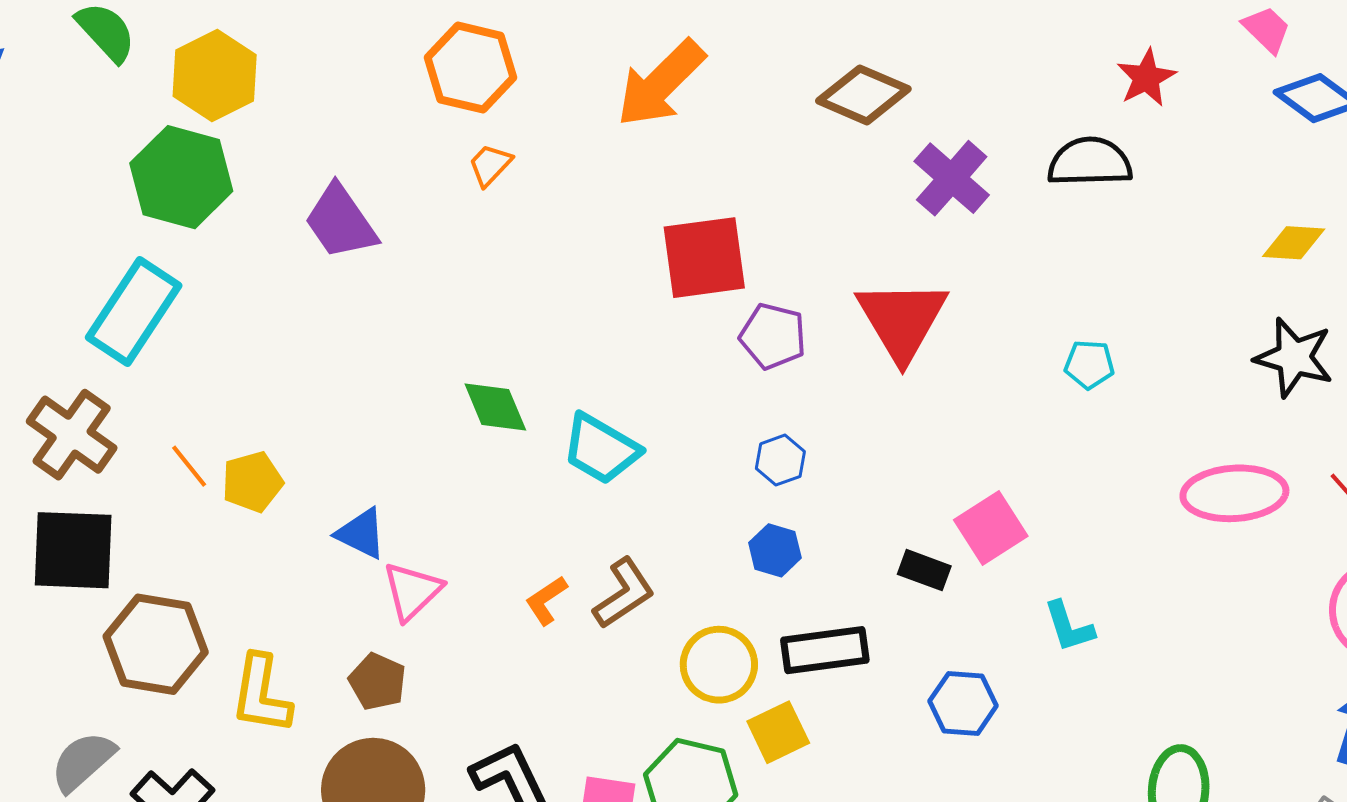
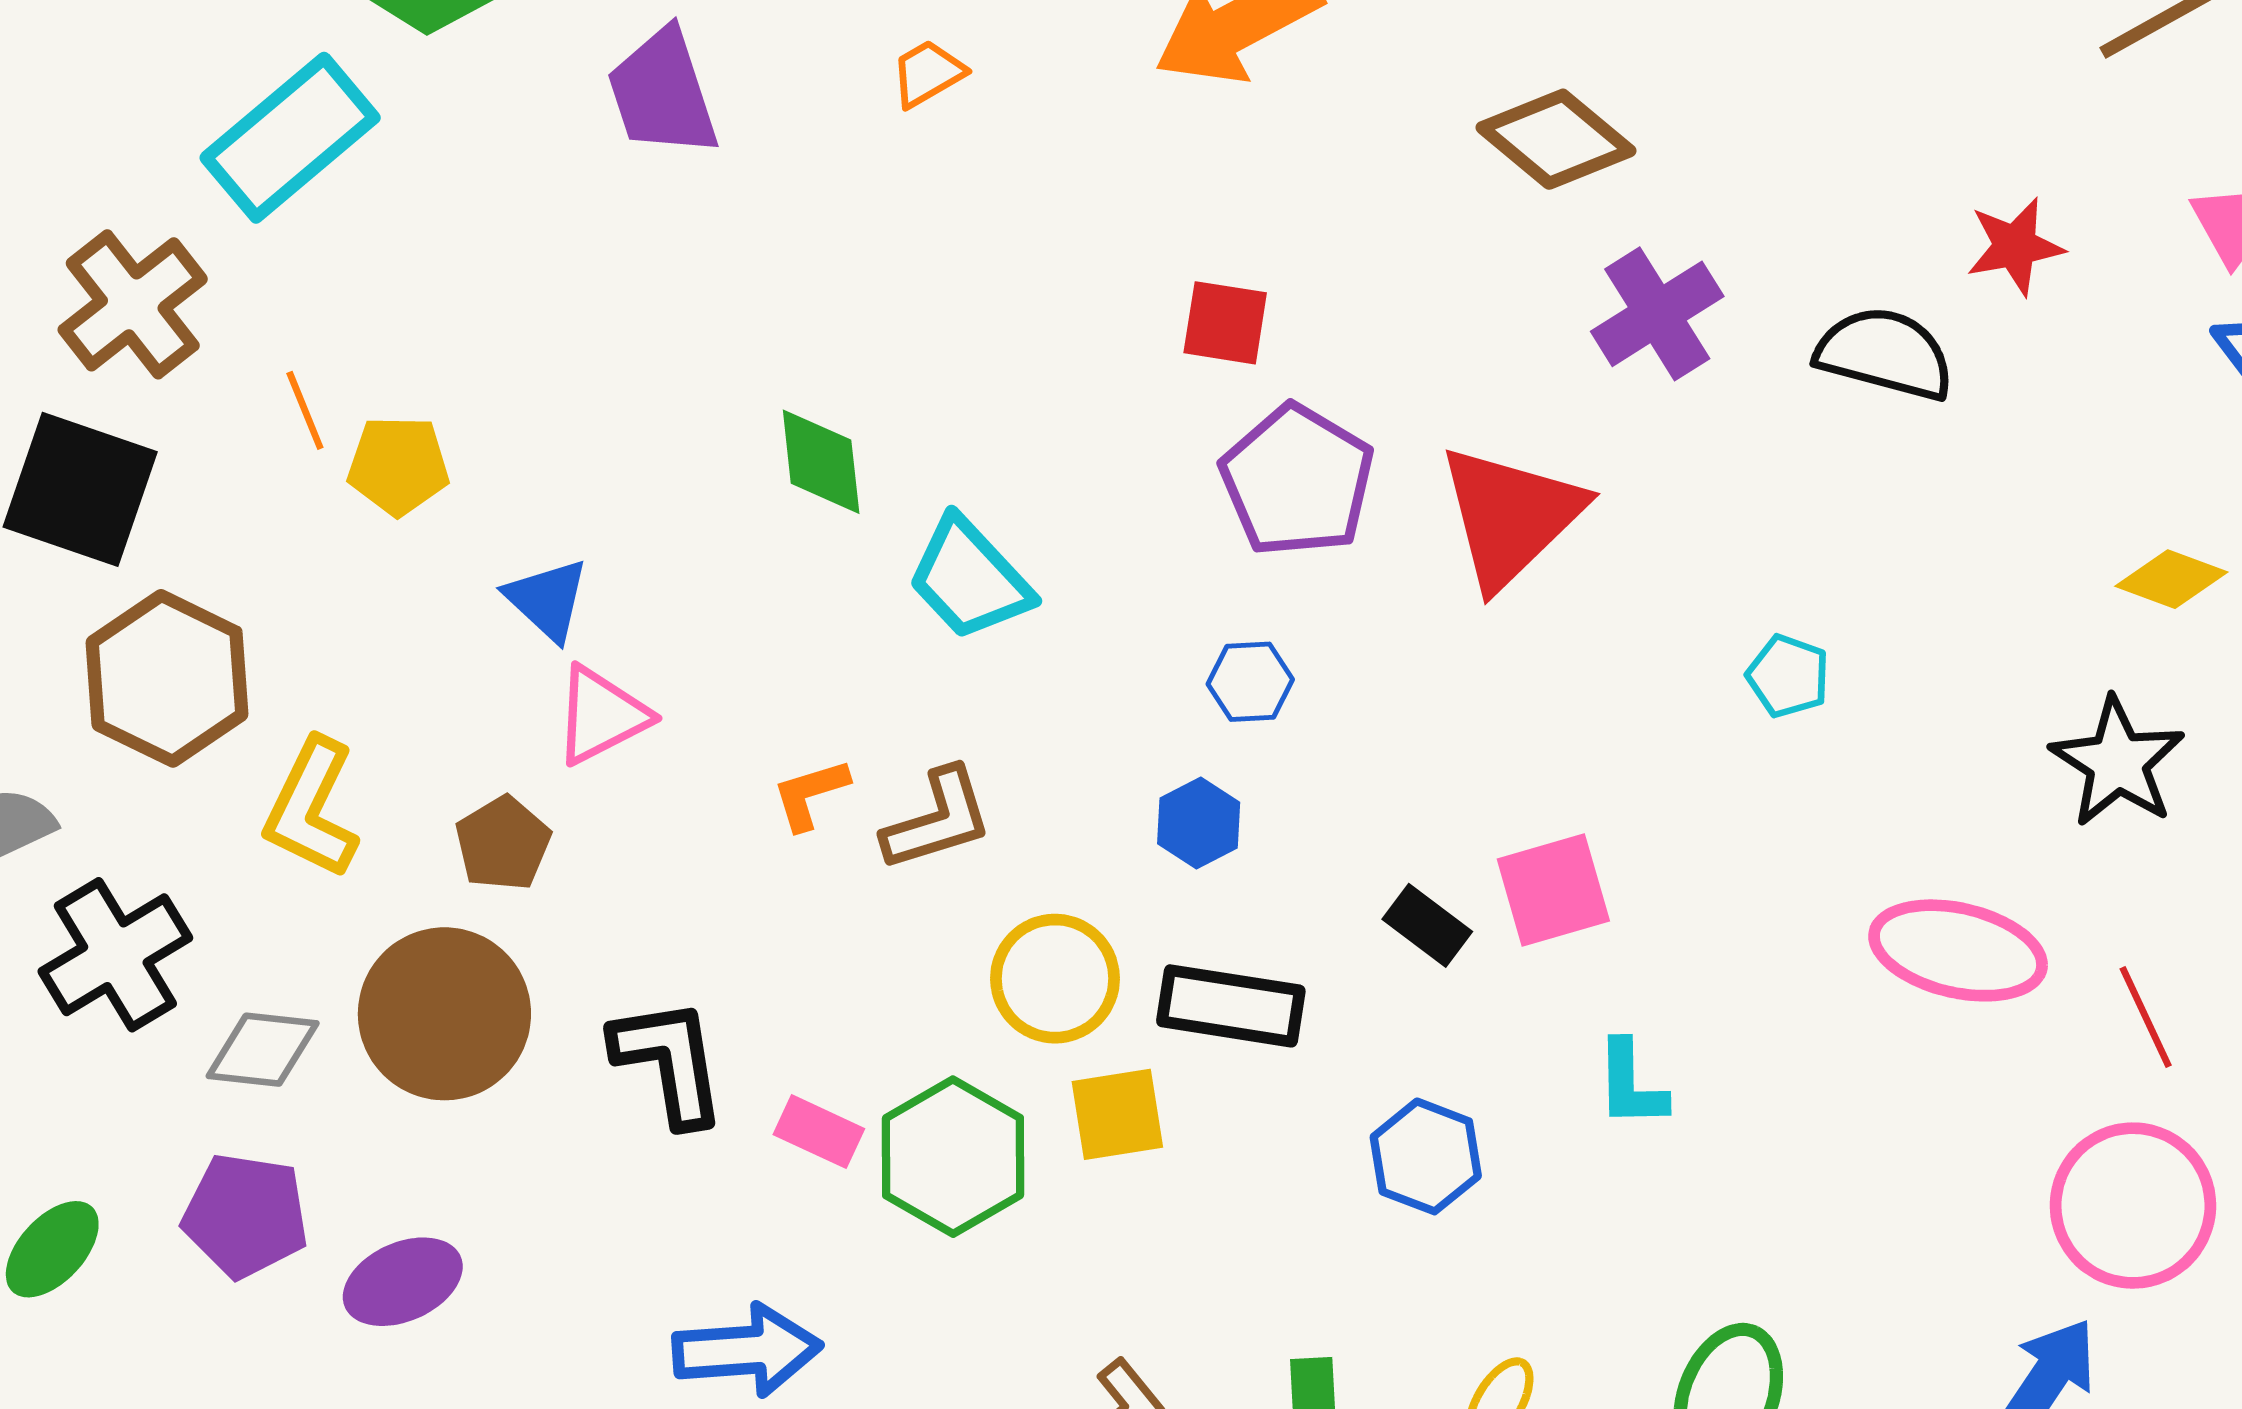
red square: (704, 258) -> (1225, 323), size x0.6
purple pentagon: (773, 336) -> (1297, 481), size x1.4

